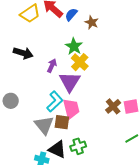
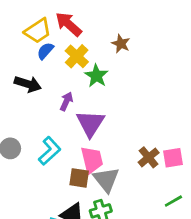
blue semicircle: (71, 14) -> (45, 51), moved
yellow cross: (80, 62) -> (77, 56), moved
cyan L-shape: (55, 101) -> (50, 151), moved
gray triangle: (44, 125) -> (106, 180), moved

